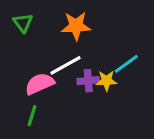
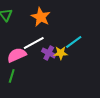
orange star: (76, 26) -> (41, 17), turned 30
purple cross: (88, 81) -> (49, 53), turned 32

